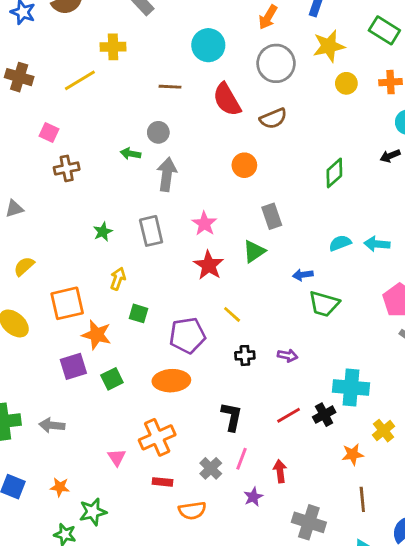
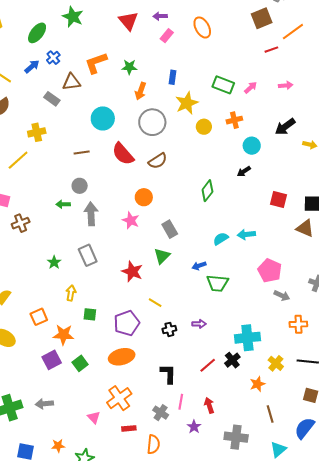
pink star: (204, 224) -> (131, 220), moved
orange square: (67, 303) -> (39, 317), size x0.7
orange semicircle: (192, 510) -> (153, 444), turned -66

